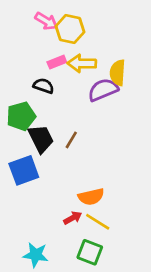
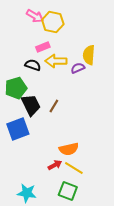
yellow arrow: (82, 63) -> (56, 61), moved
purple semicircle: (103, 90) -> (78, 68), size x0.6

